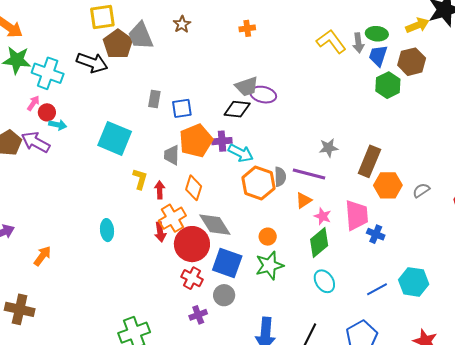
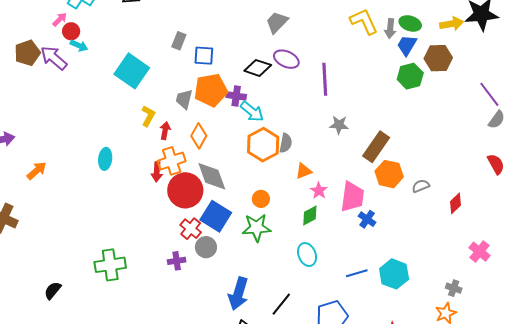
gray trapezoid: (247, 87) -> (277, 22), moved, turned 140
purple line: (309, 174) -> (325, 79), moved, turned 60
green diamond: (319, 242) -> (310, 216), size x0.7
red cross: (192, 278) -> (191, 229), moved

